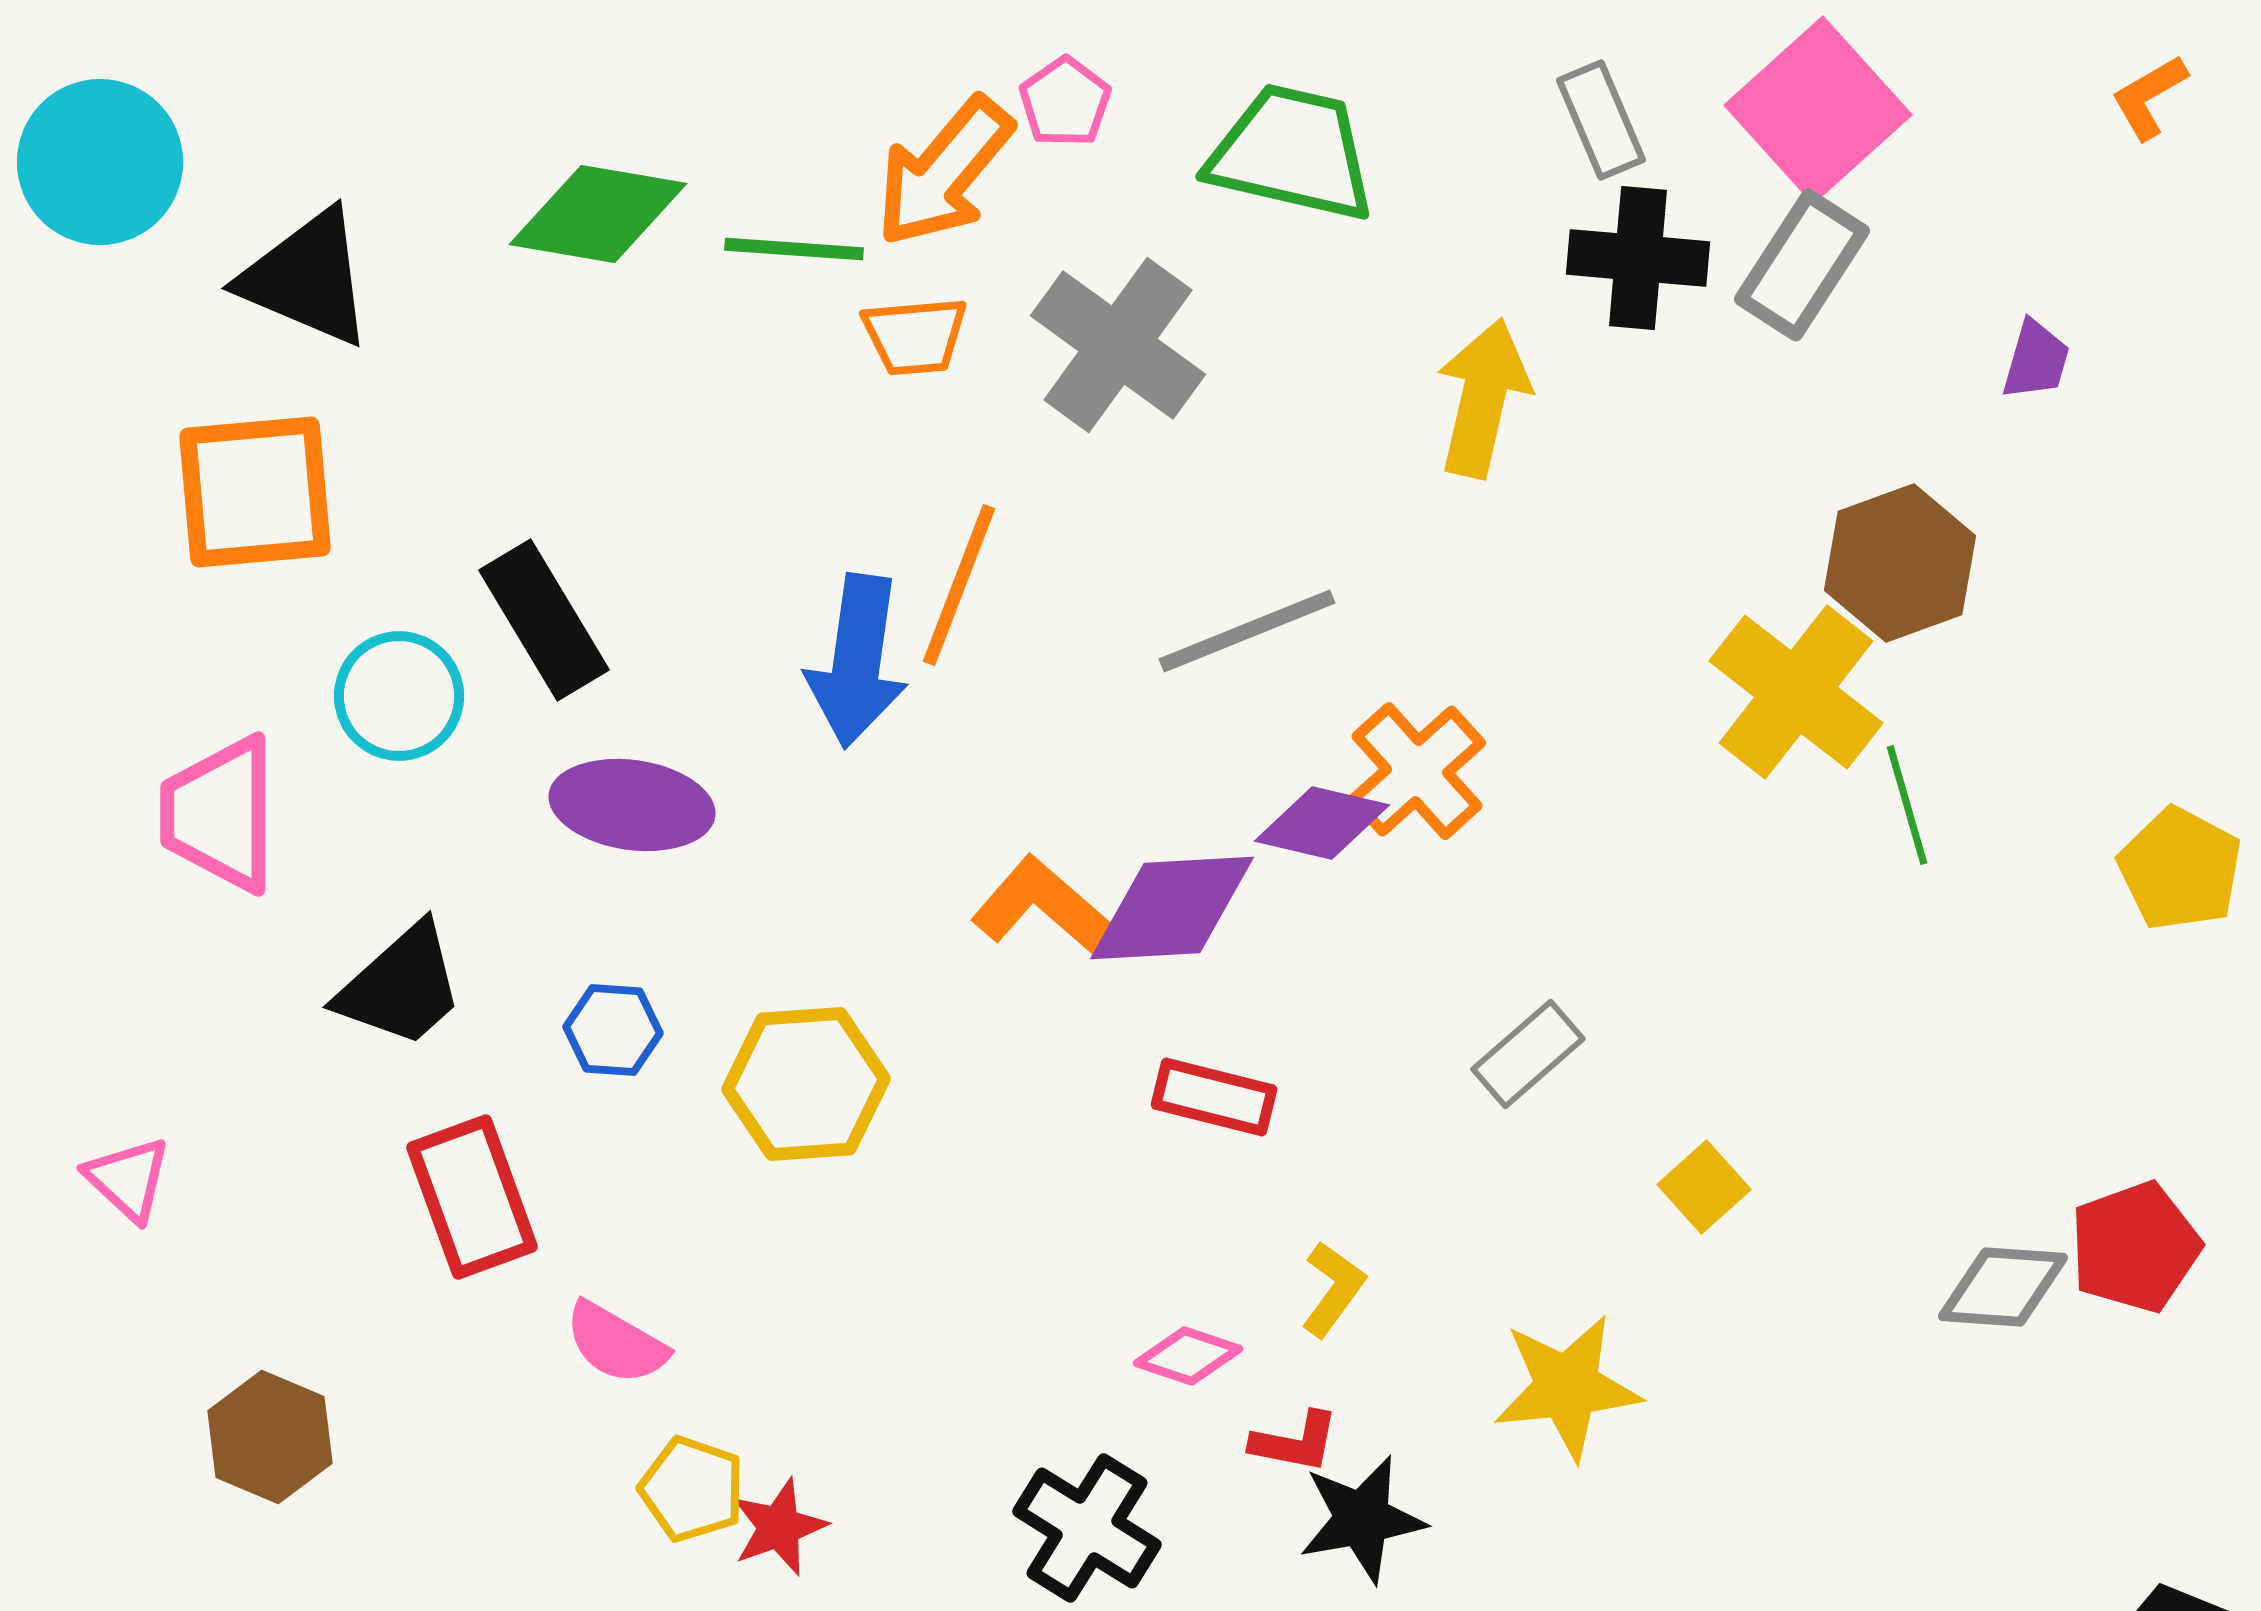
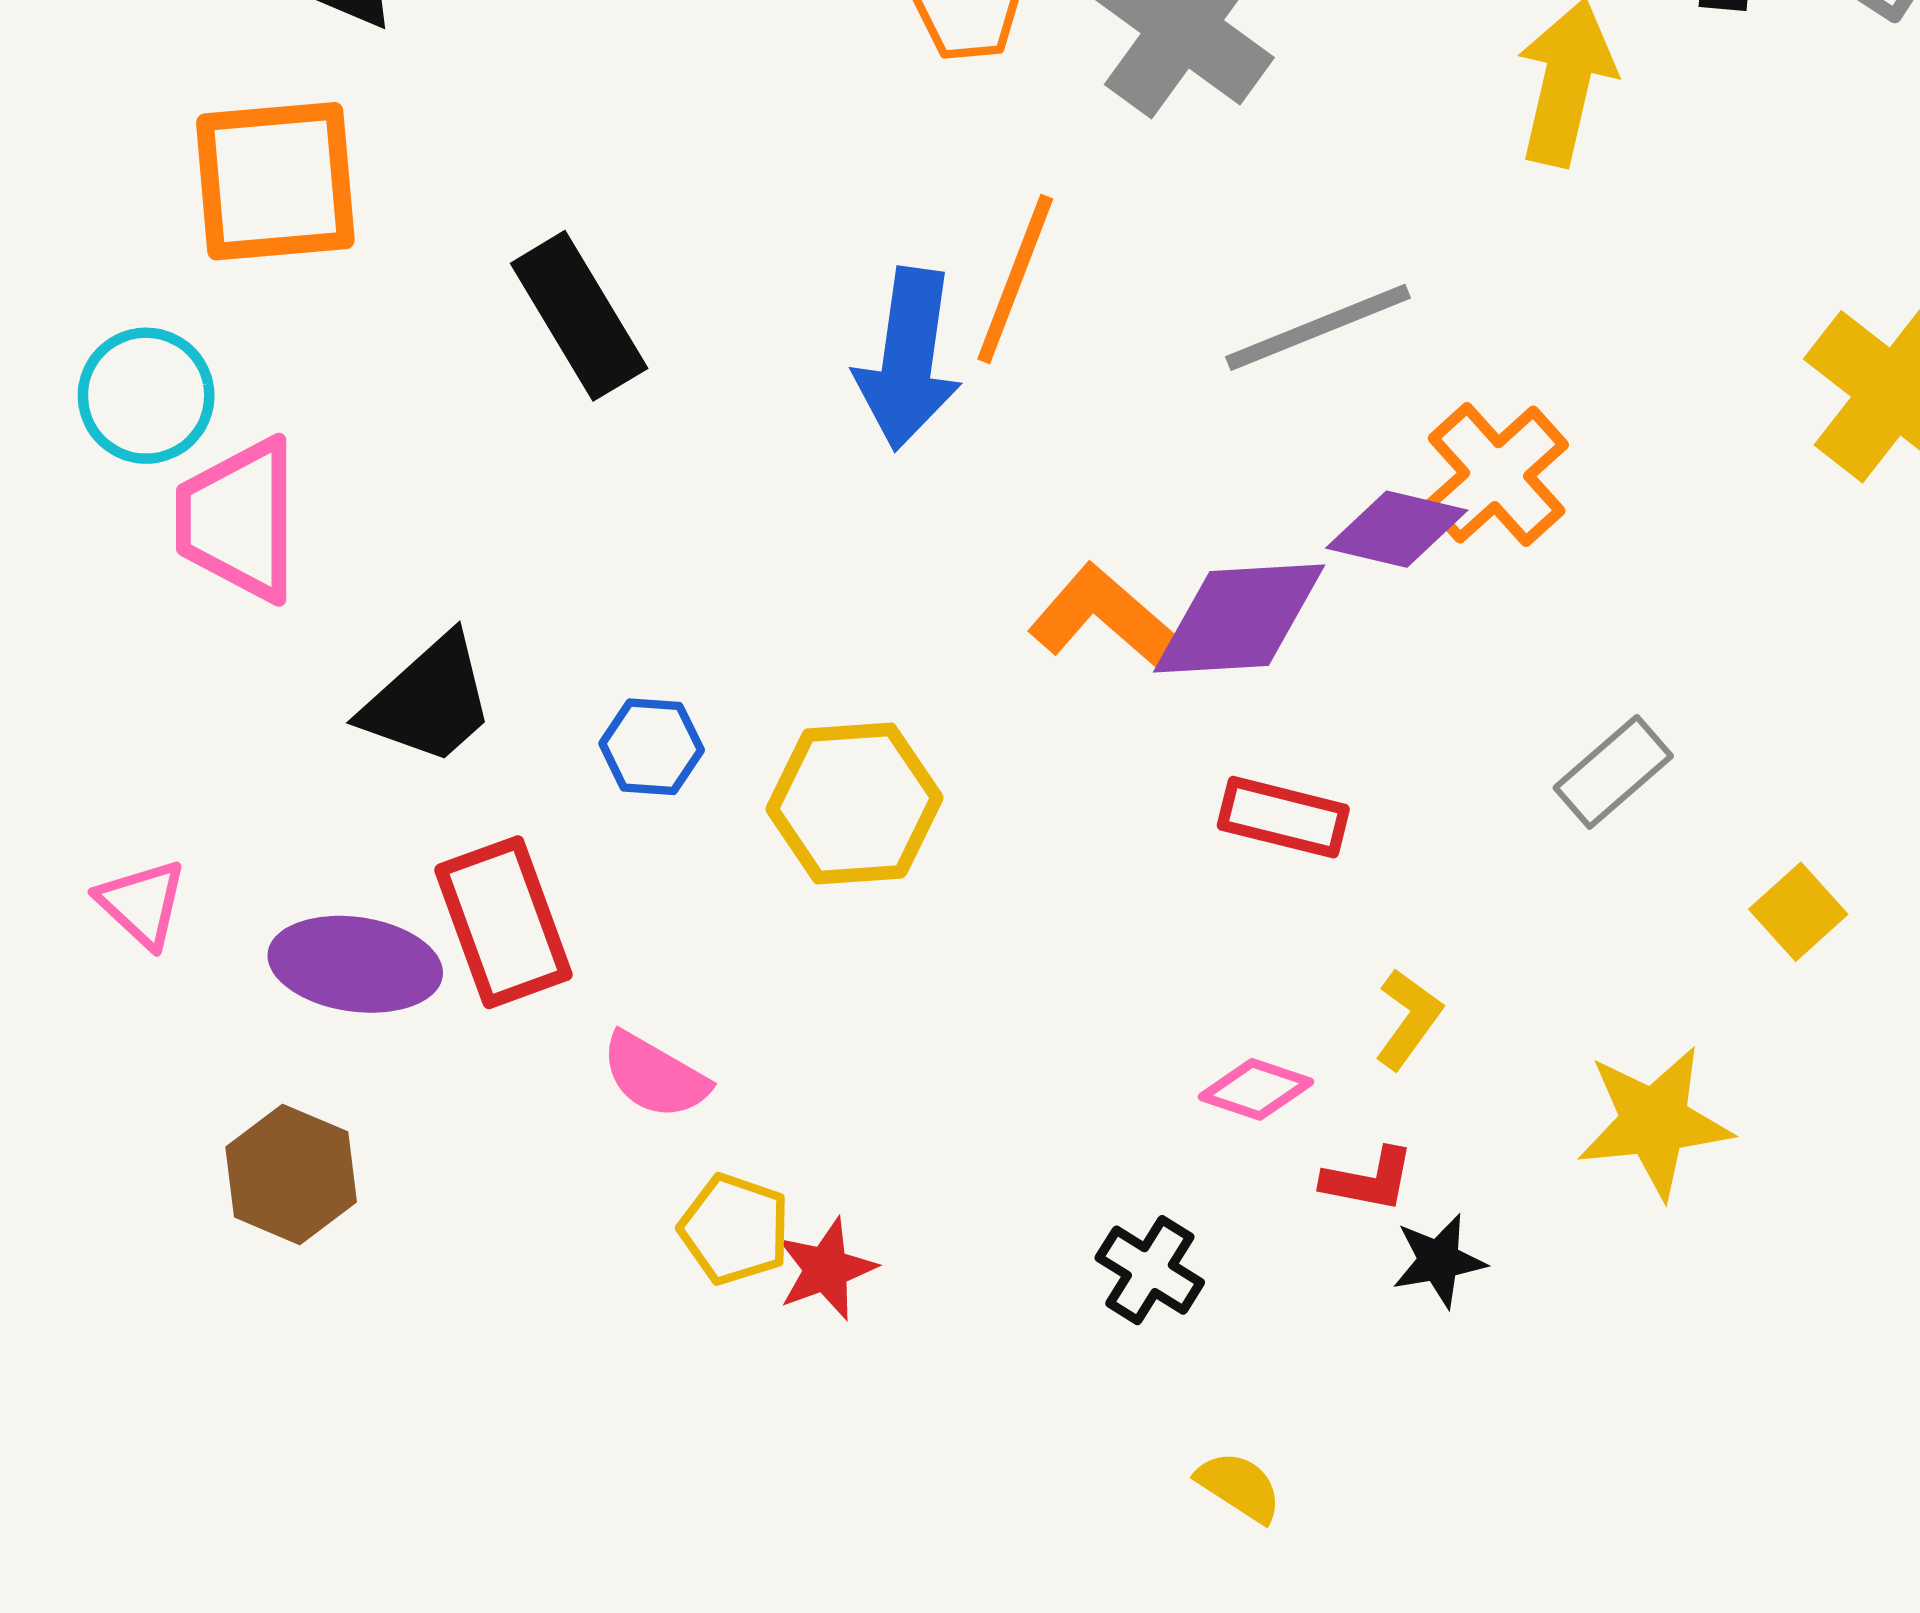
cyan circle: (399, 696) -> (146, 396), moved
purple ellipse: (632, 805) -> (355, 964), moved
black star: (1362, 1519) -> (1439, 1261), size x0.7
black cross: (1087, 1528) -> (1150, 1270), size x0.7

